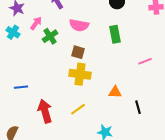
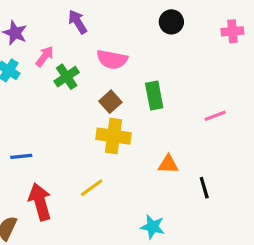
green rectangle: (115, 34) -> (154, 95), moved
brown square: (78, 52) -> (110, 102), turned 32
yellow line: (78, 109) -> (92, 188), moved
red arrow: (45, 111) -> (40, 202), moved

